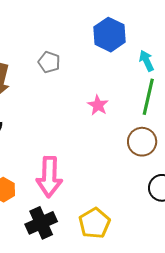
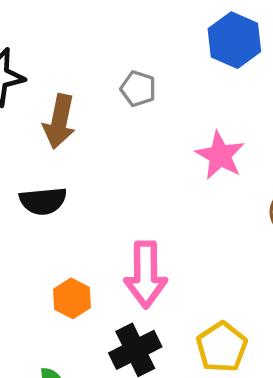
pink star: (98, 105) -> (220, 155), size x1.4

